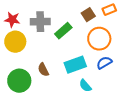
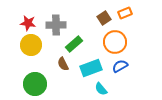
green rectangle: (63, 31) -> (74, 44), moved
brown semicircle: (43, 70) -> (63, 64), moved

